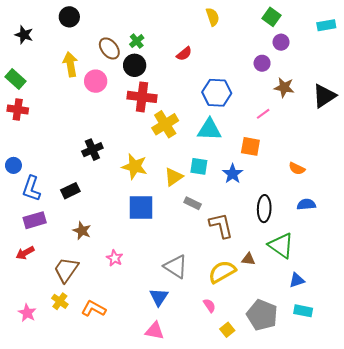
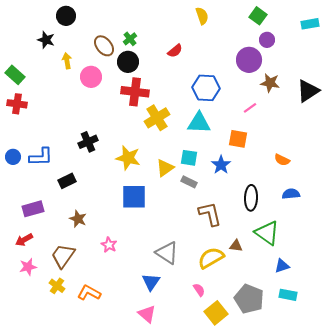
black star: (24, 35) -> (46, 40), moved
purple circle: (262, 63) -> (249, 60), size x1.6
yellow arrow: (70, 64) -> (67, 61), size x0.7
blue L-shape: (31, 189) -> (41, 157), moved, turned -110
gray rectangle: (193, 203) -> (189, 182), moved
pink star: (27, 313) -> (28, 267), moved, turned 30
yellow square: (227, 330) -> (216, 313), size x1.6
pink triangle: (155, 331) -> (147, 314), turned 30

